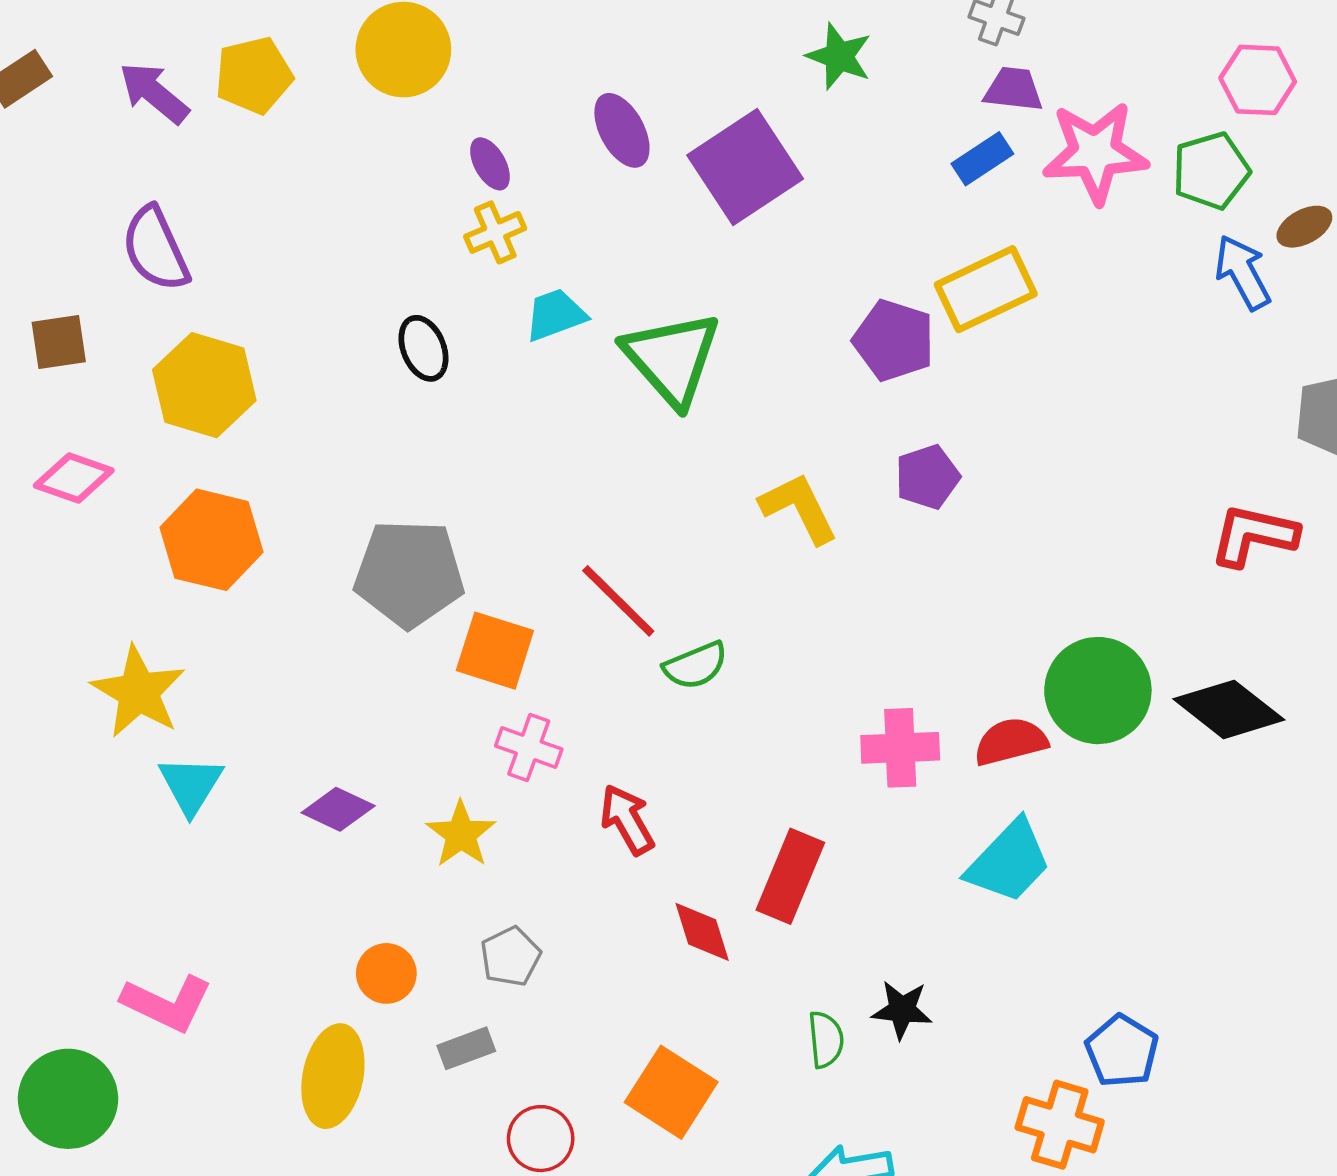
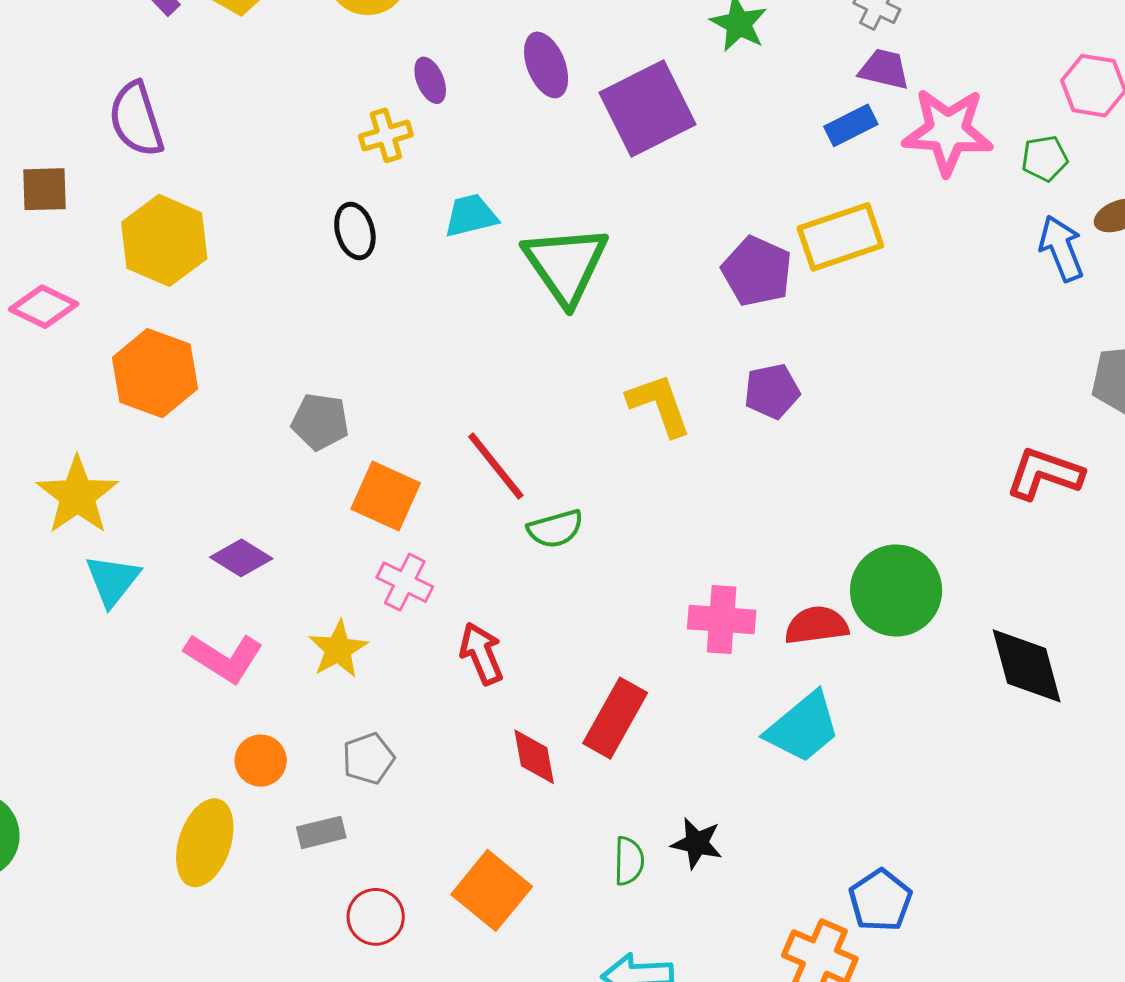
green pentagon: (1211, 171) -> (1045, 158), size x0.7
yellow cross: (495, 232) -> (386, 135), moved
gray pentagon: (409, 573) -> (320, 422), size x0.6
black diamond: (1229, 709) -> (1027, 666), moved, turned 30
purple diamond: (338, 809) -> (241, 558), moved
pink L-shape: (167, 1003) -> (224, 658), moved

